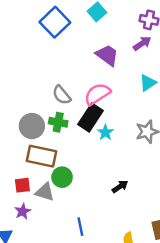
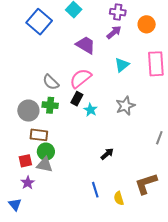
black rectangle: (91, 118) -> (77, 99), size x0.6
brown rectangle: (41, 156) -> (39, 135), size x0.7
green circle: (62, 177) -> (46, 152), moved
blue line: (80, 227) -> (95, 190), moved

